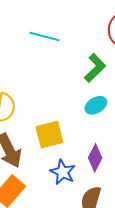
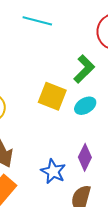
cyan line: (44, 36) -> (37, 21), moved
yellow square: (49, 135) -> (52, 96), moved, turned 36

